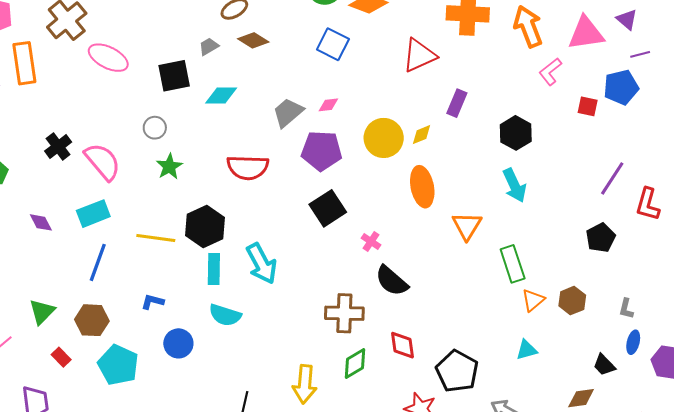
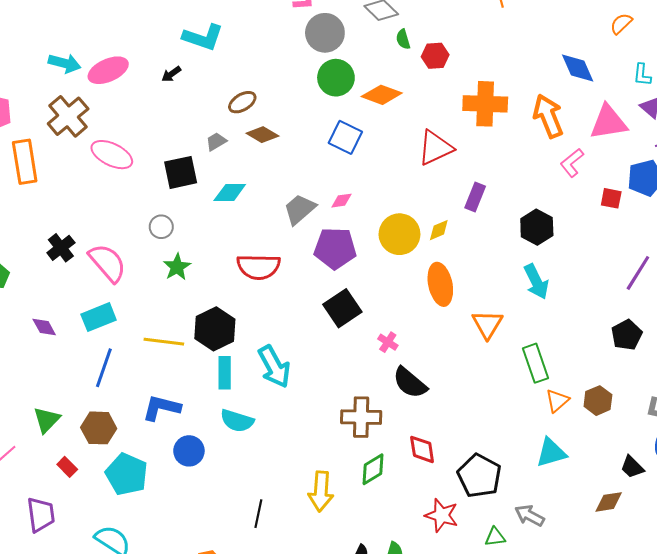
blue L-shape: (153, 302) -> (161, 408), size x1.6
cyan triangle: (526, 350) -> (551, 453), size x1.4

